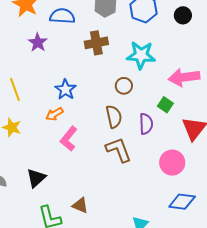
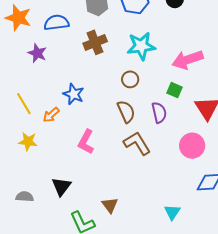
orange arrow: (54, 114) -> (51, 115), moved
brown triangle: (80, 205) -> (110, 205), turned 42

